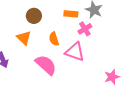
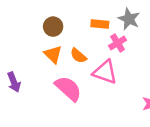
orange triangle: (24, 38) -> (53, 54), moved
orange semicircle: (54, 39) -> (78, 56), turned -32

